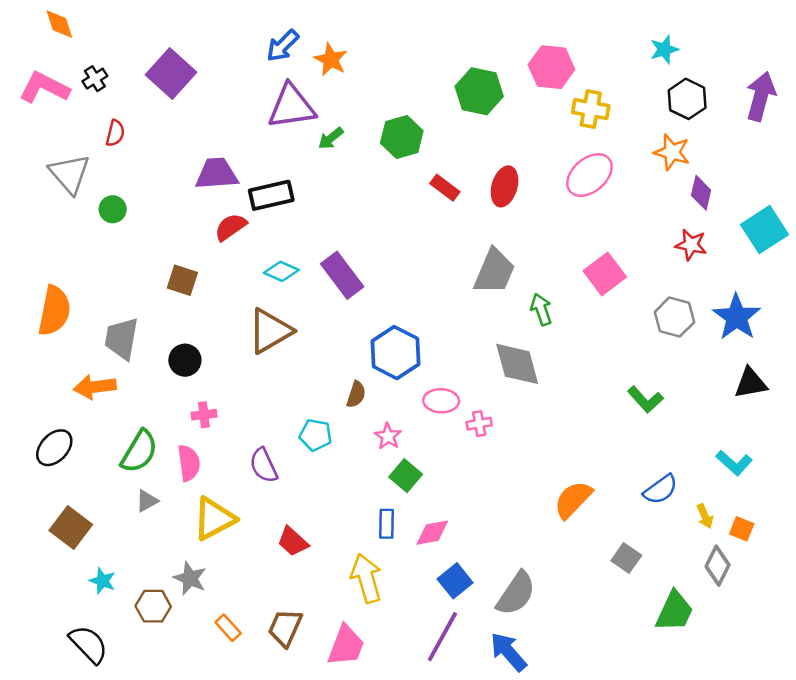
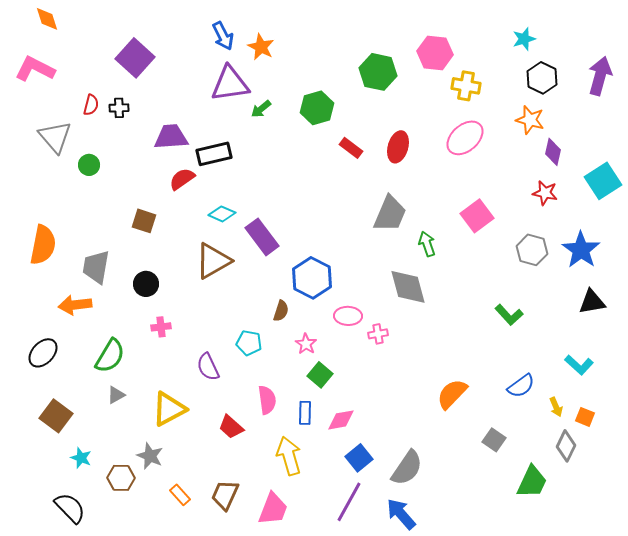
blue arrow: (283, 46) -> (223, 36), turned -72
black cross: (95, 79) -> (119, 108), moved, turned 30
purple rectangle: (342, 275) -> (262, 237), moved
pink semicircle: (189, 463) -> (267, 400), moved

